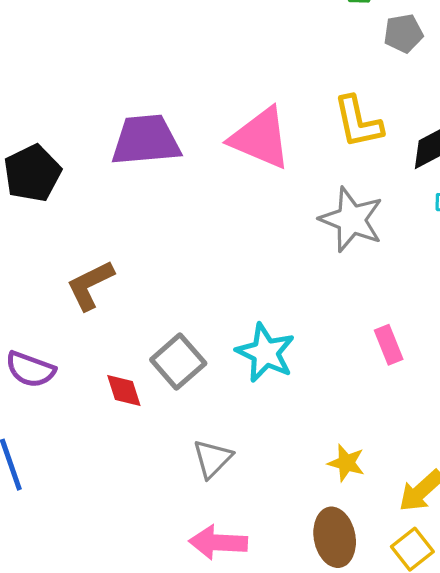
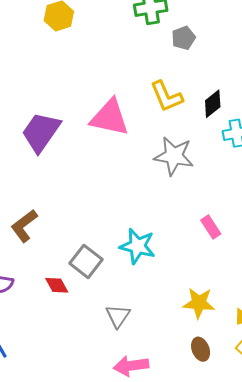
purple trapezoid: (146, 140) -> (41, 132), turned -39
yellow star: (346, 463) -> (199, 303), size x1.4
brown ellipse: (335, 537) -> (201, 349), size x0.7

